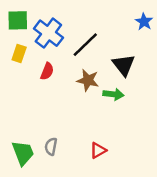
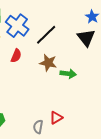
black triangle: (124, 65) -> (86, 38), moved
gray semicircle: (51, 147) -> (38, 127), moved

